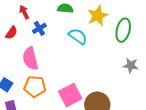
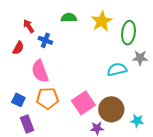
blue cross: (39, 28) -> (45, 40), turned -32
cyan semicircle: (78, 36) -> (117, 69), moved, turned -42
gray star: (131, 65) -> (140, 58), moved

